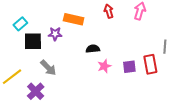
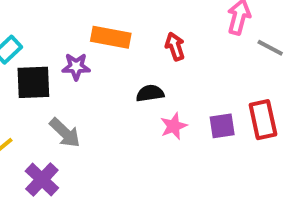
red arrow: (109, 11) -> (175, 46), moved
gray line: (165, 47) -> (270, 48), moved, turned -64

